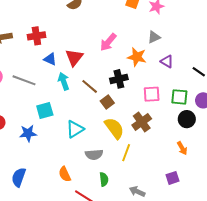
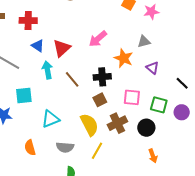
brown square: (107, 102) -> (100, 100), moved
black circle: (187, 119) -> (146, 128), moved
orange semicircle: (65, 174) -> (30, 148), moved

